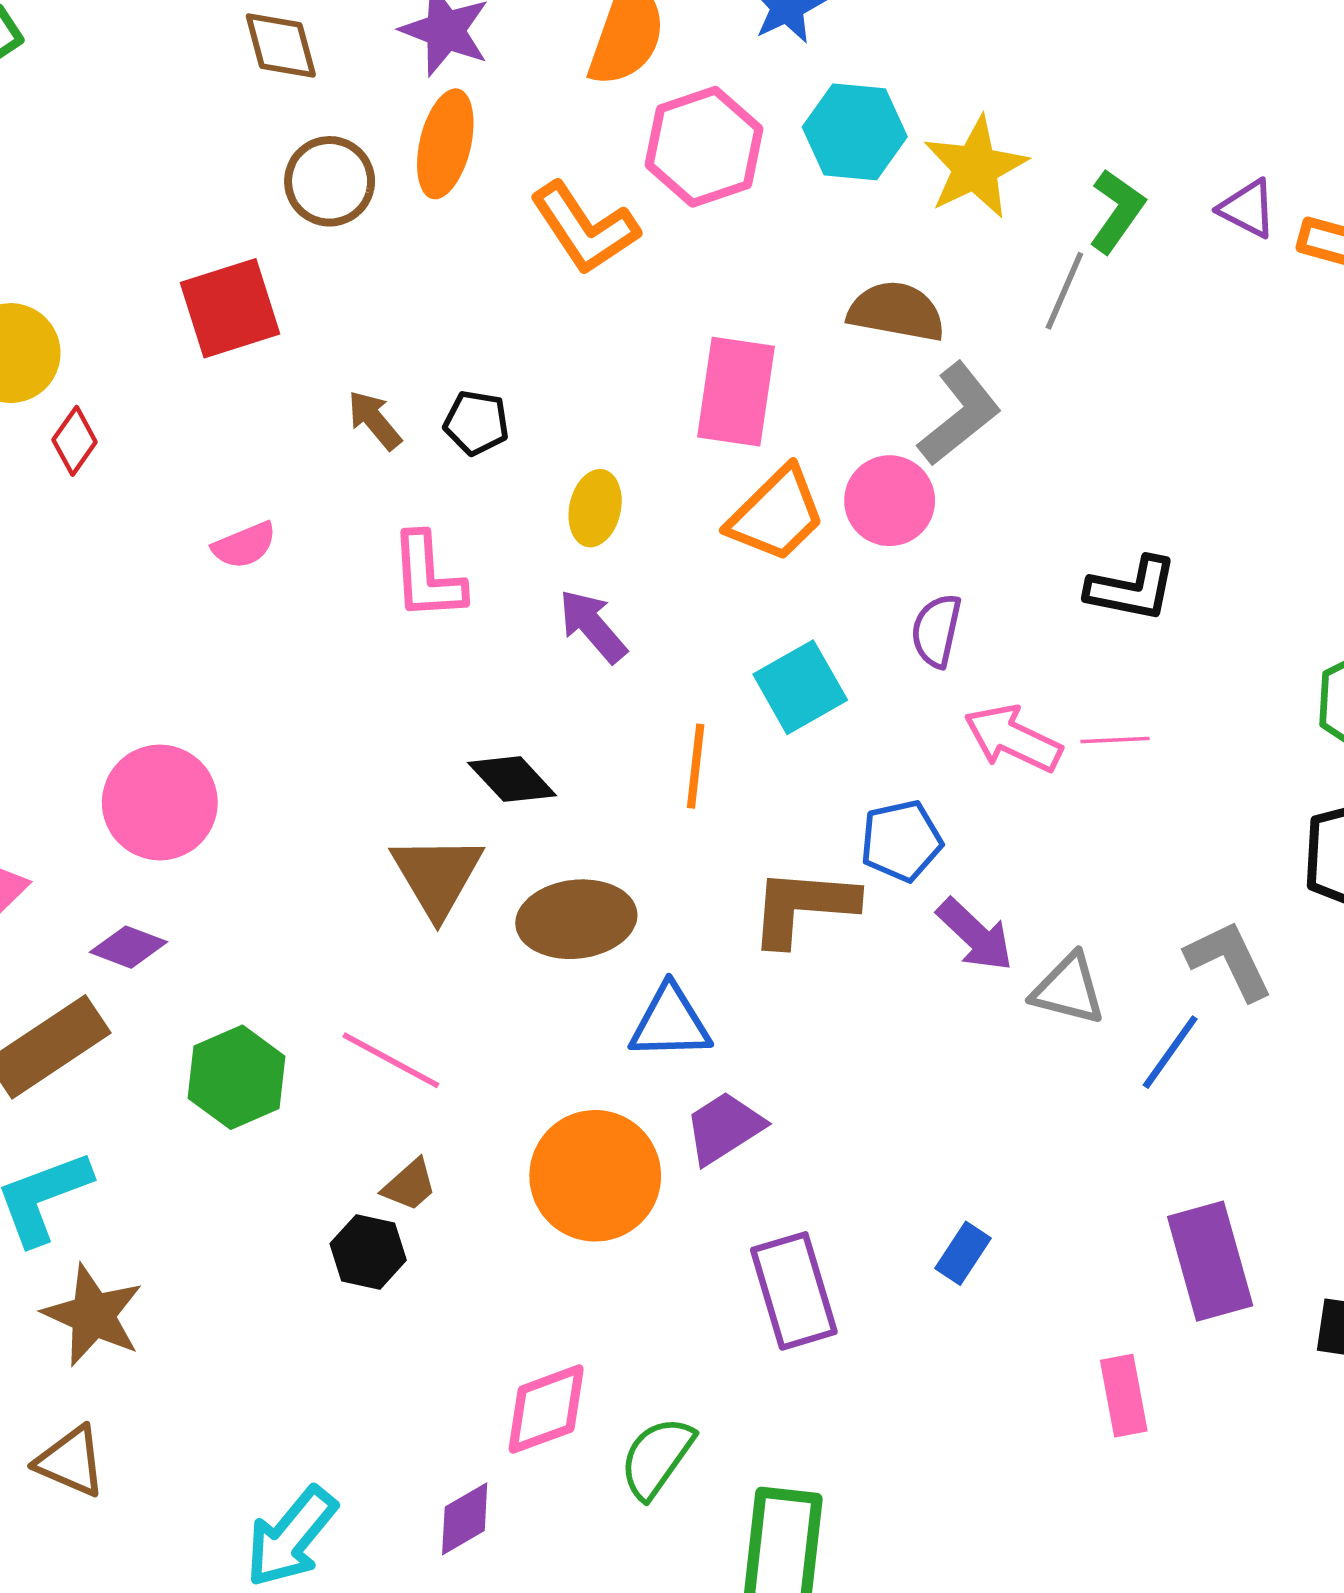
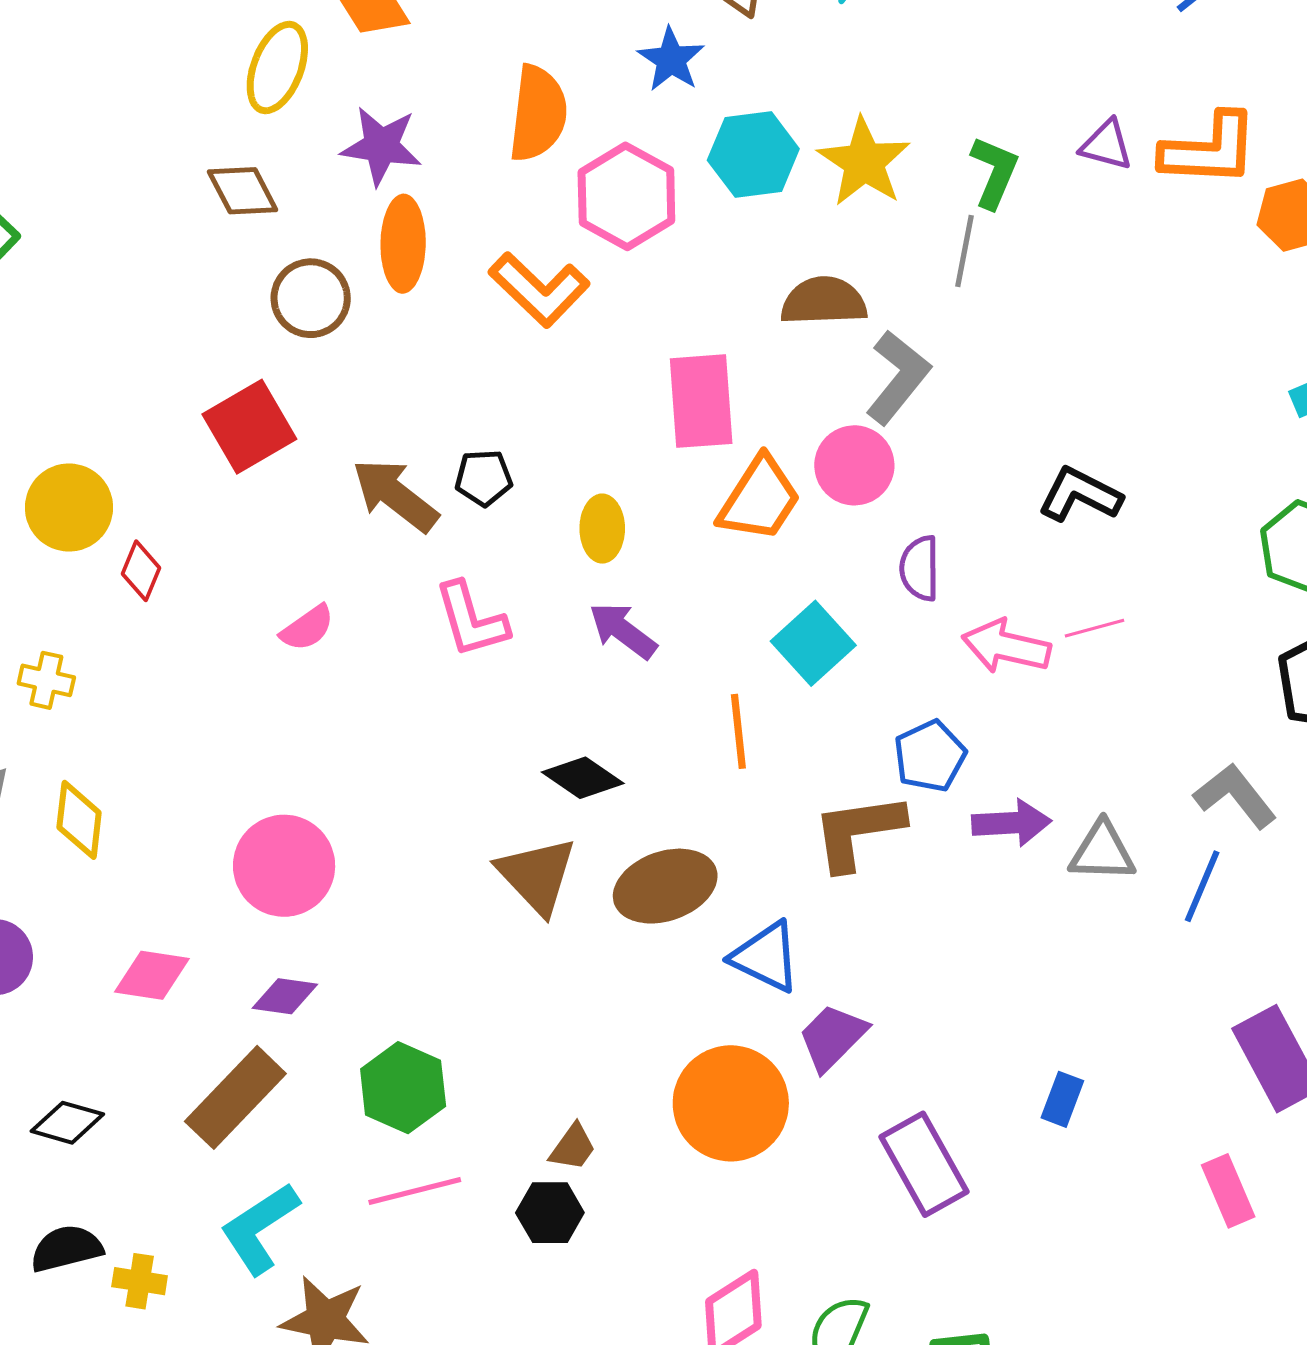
brown arrow: (374, 420) -> (395, 495), size x1.6
black L-shape: (1132, 589) -> (1080, 495), turned -152
purple arrow: (975, 935) -> (1012, 823), turned -34
blue triangle: (670, 1022) -> (766, 957), turned 40
pink line: (391, 1060) -> (415, 1191), moved, turned -30

